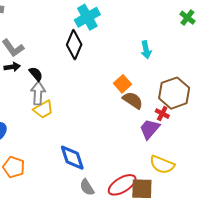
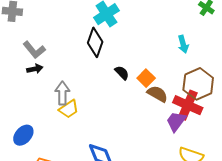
cyan arrow: (146, 50) -> (183, 44), moved
black semicircle: (36, 74) -> (122, 73), moved
red cross: (162, 114) -> (188, 105), size x2.0

